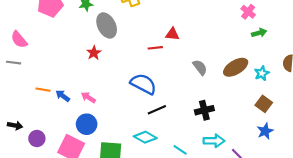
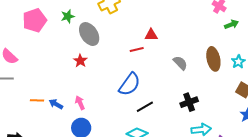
brown ellipse: (236, 67) -> (213, 59), turned -65
blue semicircle: (143, 84) -> (130, 84), turned 105
pink arrow: (88, 97) -> (80, 103), turned 40

